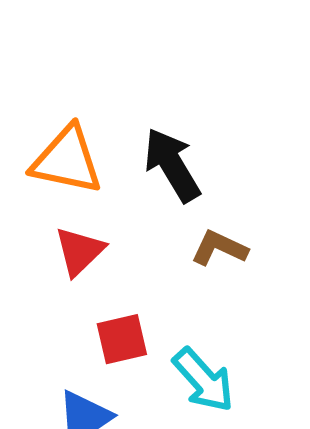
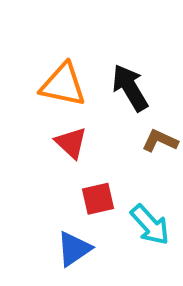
red triangle: (79, 251) -> (71, 143), turned -33

